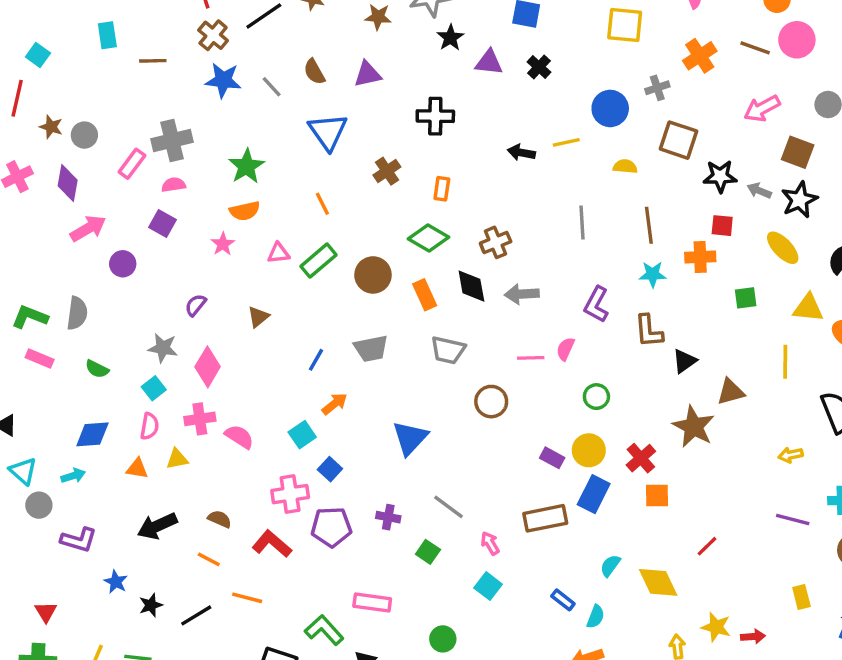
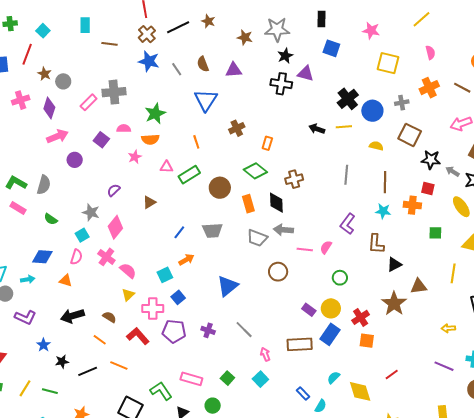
black cross: (539, 67) -> (348, 99), moved, size x1.5
black cross: (435, 116) -> (281, 84), moved
pink semicircle: (174, 185) -> (124, 128), moved
gray arrow: (522, 294) -> (283, 230), moved
pink cross: (200, 419) -> (106, 257), turned 36
yellow triangle: (177, 459) -> (128, 295), moved, turned -40
green square: (428, 552) -> (227, 378), moved
green circle: (443, 639) -> (213, 406), moved

